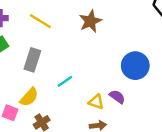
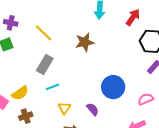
gray rectangle: (32, 60) -> (45, 64), moved
yellow triangle: (96, 102) -> (64, 108), moved, turned 32

